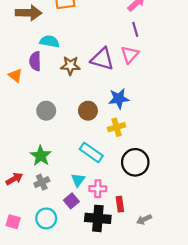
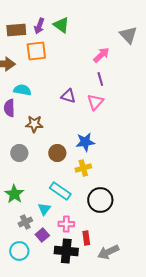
purple triangle: (102, 59) -> (68, 96), moved, size x0.7
brown star: (70, 66) -> (34, 124), moved
cyan triangle: (78, 180) -> (44, 209), moved
gray cross: (42, 182) -> (25, 222), moved
gray arrow: (144, 220) -> (108, 252), size x1.5

